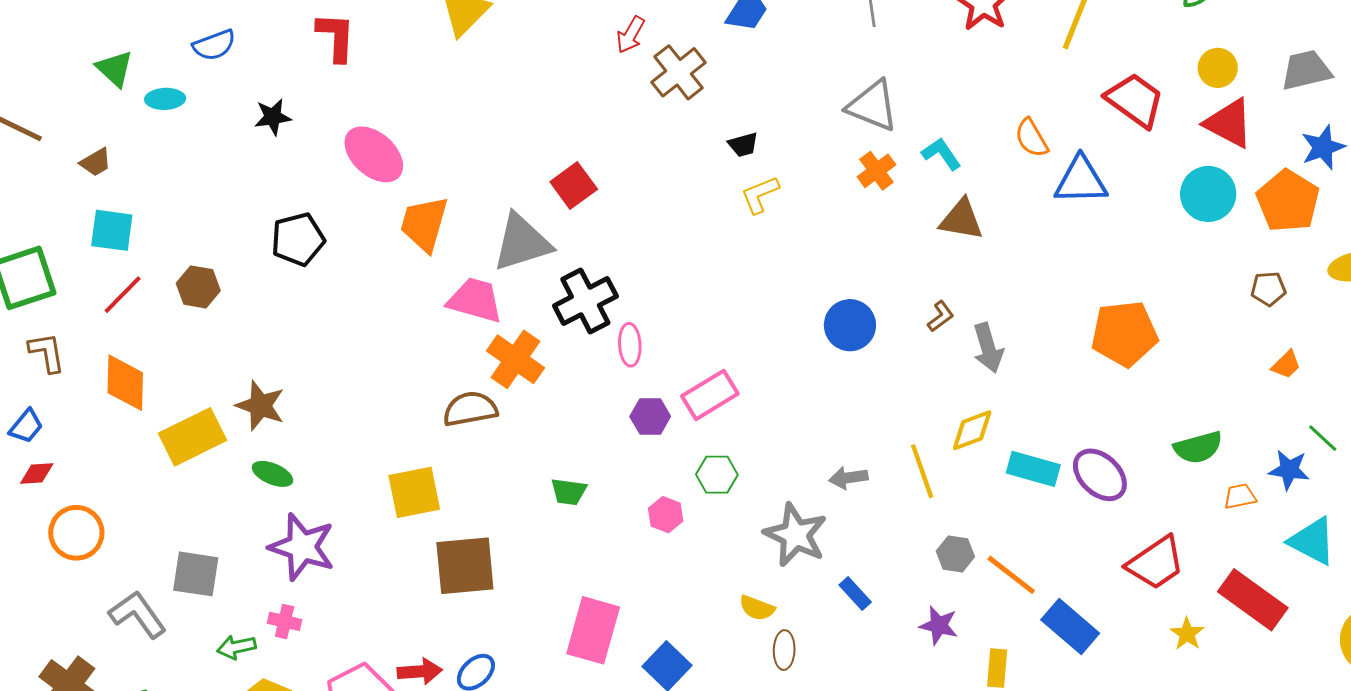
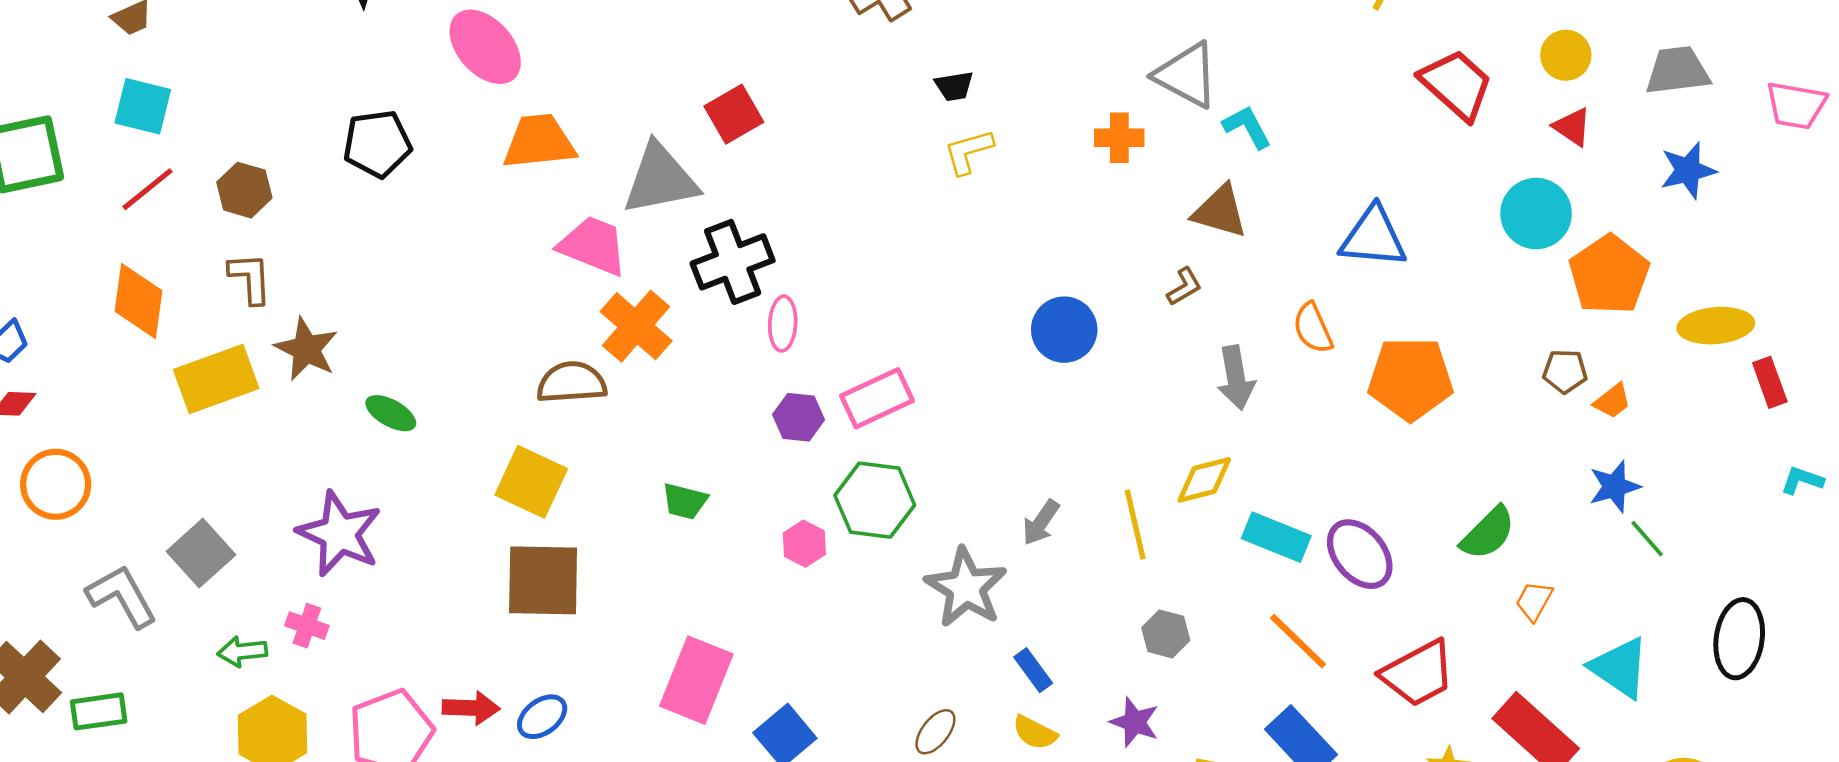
gray triangle: (873, 106) -> (1187, 75), moved
red triangle: (1229, 123) -> (1572, 127), size x0.6
orange semicircle: (1031, 138) -> (1313, 328), moved
cyan L-shape: (941, 154) -> (1247, 127), moved
orange cross: (876, 171) -> (1119, 138), turned 30
blue triangle: (1081, 180) -> (1373, 237), moved
orange pentagon: (1288, 201) -> (1609, 275), moved
orange trapezoid: (424, 224) -> (539, 142), turned 62
brown pentagon: (1268, 289) -> (1565, 371), moved
brown L-shape: (941, 316) -> (1184, 287), moved
brown L-shape: (47, 352) -> (250, 278), moved
orange trapezoid: (1286, 365) -> (1612, 401), moved
green semicircle: (1198, 447) -> (1488, 533), turned -36
blue star: (1289, 470) -> (1614, 486), moved, turned -30
green ellipse: (272, 474) -> (391, 413), moved
green hexagon: (717, 475) -> (875, 500), size x1.5
gray arrow: (848, 478) -> (1041, 523), turned -54
yellow square: (414, 492) -> (531, 482), moved, turned 30
orange trapezoid: (1240, 496) -> (1534, 601), turned -56
gray square: (196, 574) -> (201, 553), turned 33
orange line: (1011, 575) -> (1298, 641), moved
yellow semicircle: (757, 608) -> (1035, 733), moved
brown ellipse: (784, 650) -> (935, 732), turned 30

